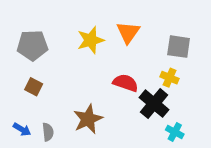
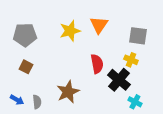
red semicircle: (126, 83) -> (97, 64), turned 60

